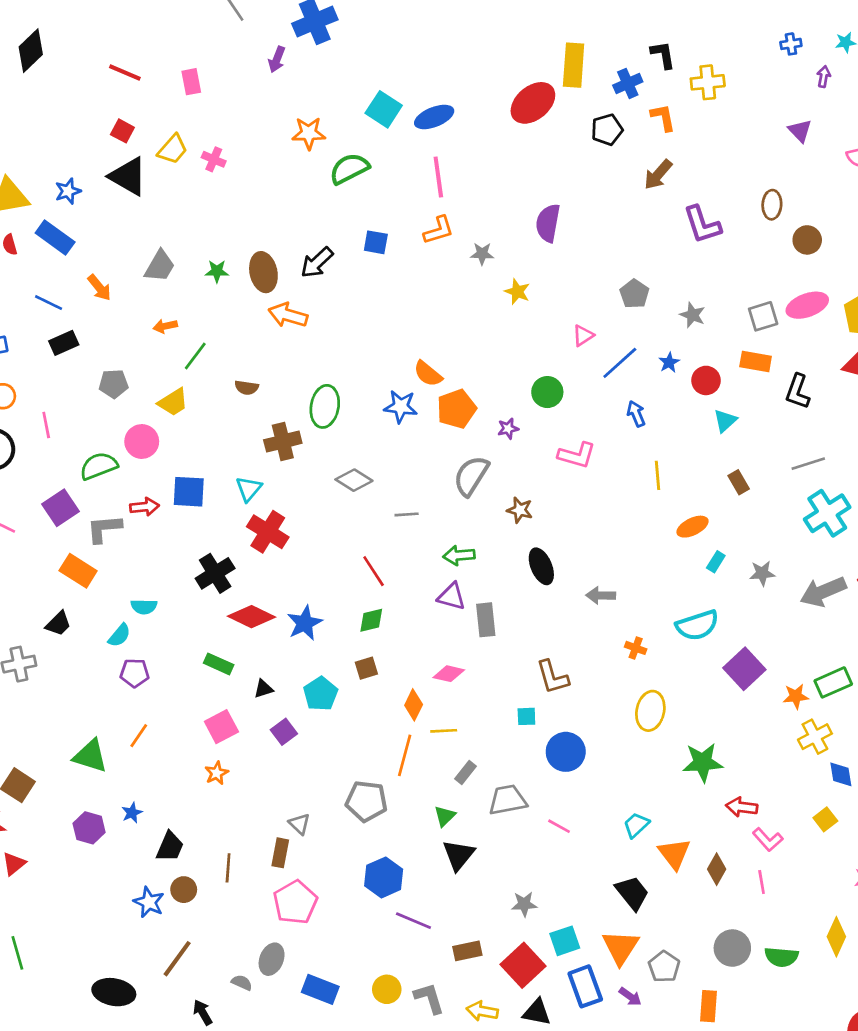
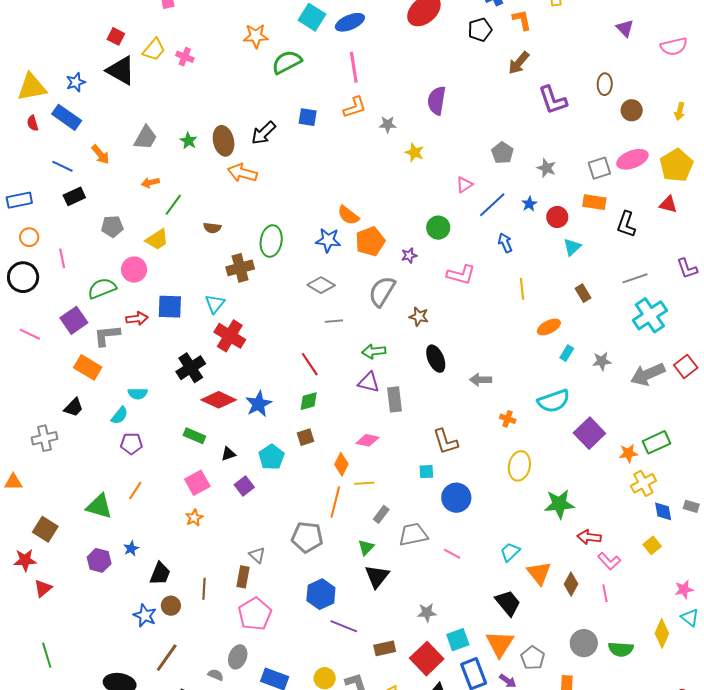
green star: (217, 271) -> (189, 141), turned 30
gray diamond: (354, 480) -> (321, 285), moved

